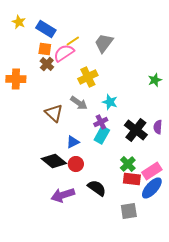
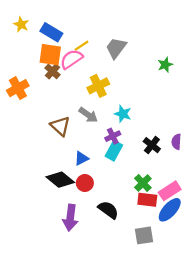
orange square: (45, 49) -> (50, 55), size x1.5
orange cross: (16, 79) -> (18, 88), turned -30
green star: (155, 80) -> (165, 65), moved
black cross: (136, 130) -> (152, 145), size x0.7
purple arrow: (63, 195) -> (70, 218), turned -65

